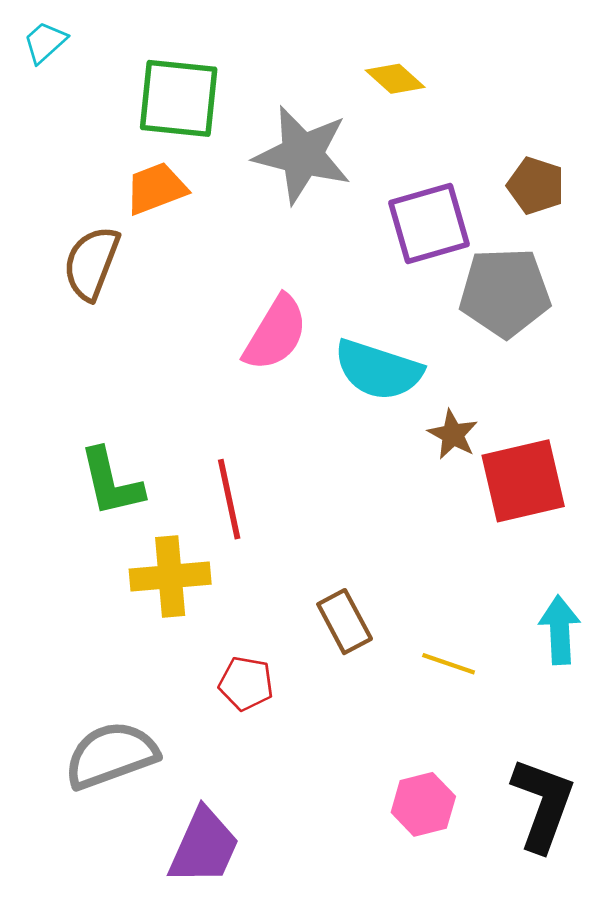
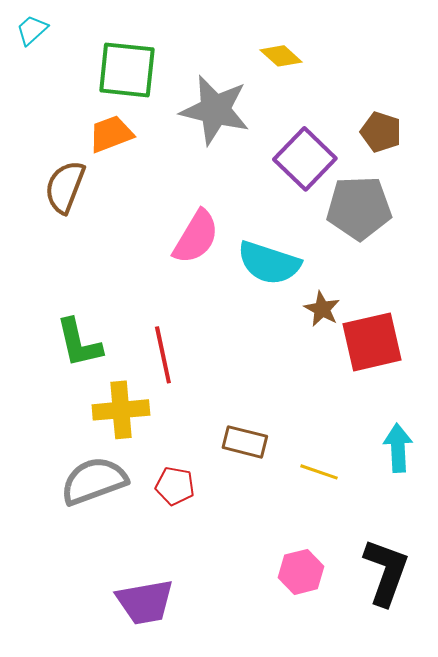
purple square: (429, 224) -> (305, 159), turned -30
brown rectangle: (345, 622) -> (245, 442), turned -48
gray semicircle: (111, 755) -> (94, 481), moved
purple trapezoid: (204, 847) -> (145, 602), turned 56

